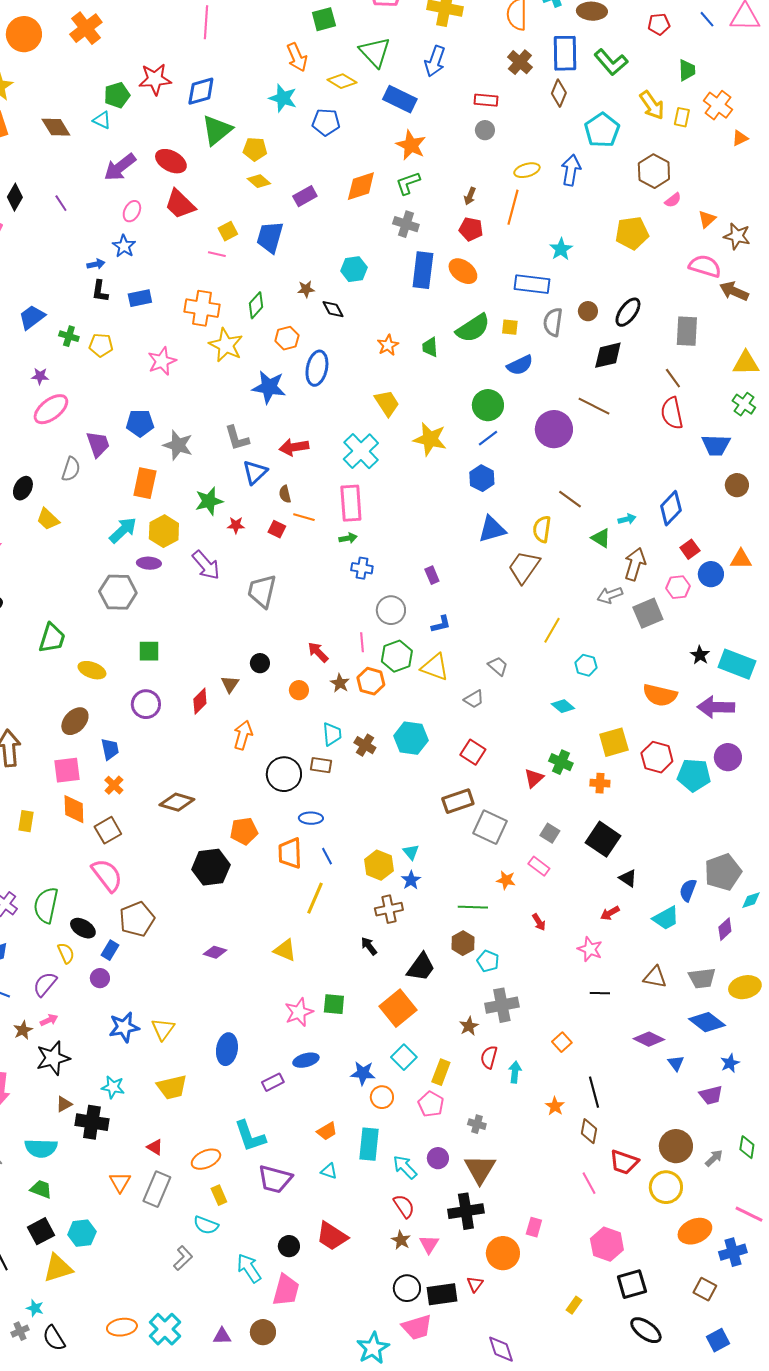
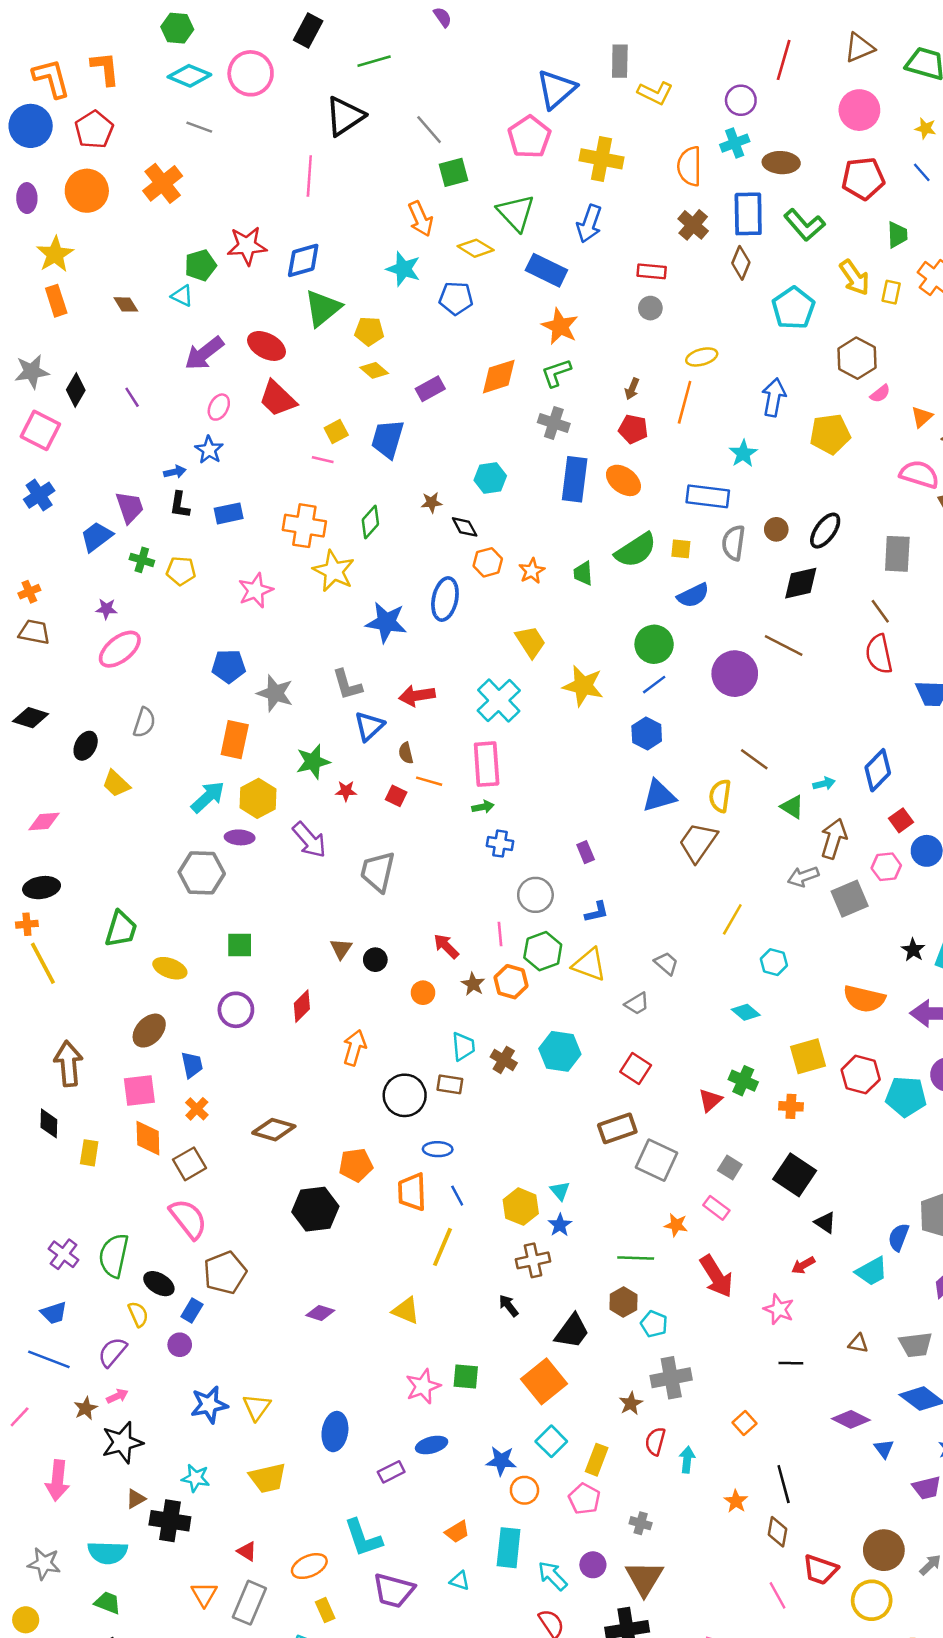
red pentagon: (659, 24) -> (863, 178), size x1.6
brown diamond: (56, 127) -> (126, 304), size x0.7
blue arrow: (571, 170) -> (774, 397), moved
orange hexagon: (287, 338) -> (488, 562), moved
purple trapezoid: (98, 444) -> (130, 507), moved
brown triangle: (230, 684) -> (341, 949), moved
red arrow: (539, 922) -> (716, 1276), size x2.0
brown triangle: (655, 977) -> (858, 1344), size x0.7

